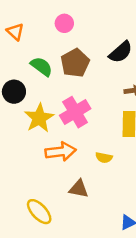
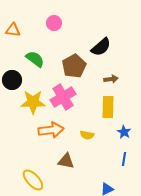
orange triangle: (15, 32) -> (13, 30), turned -35
brown pentagon: (75, 63) -> (74, 66), moved
yellow star: (39, 118) -> (33, 102), turned 30

